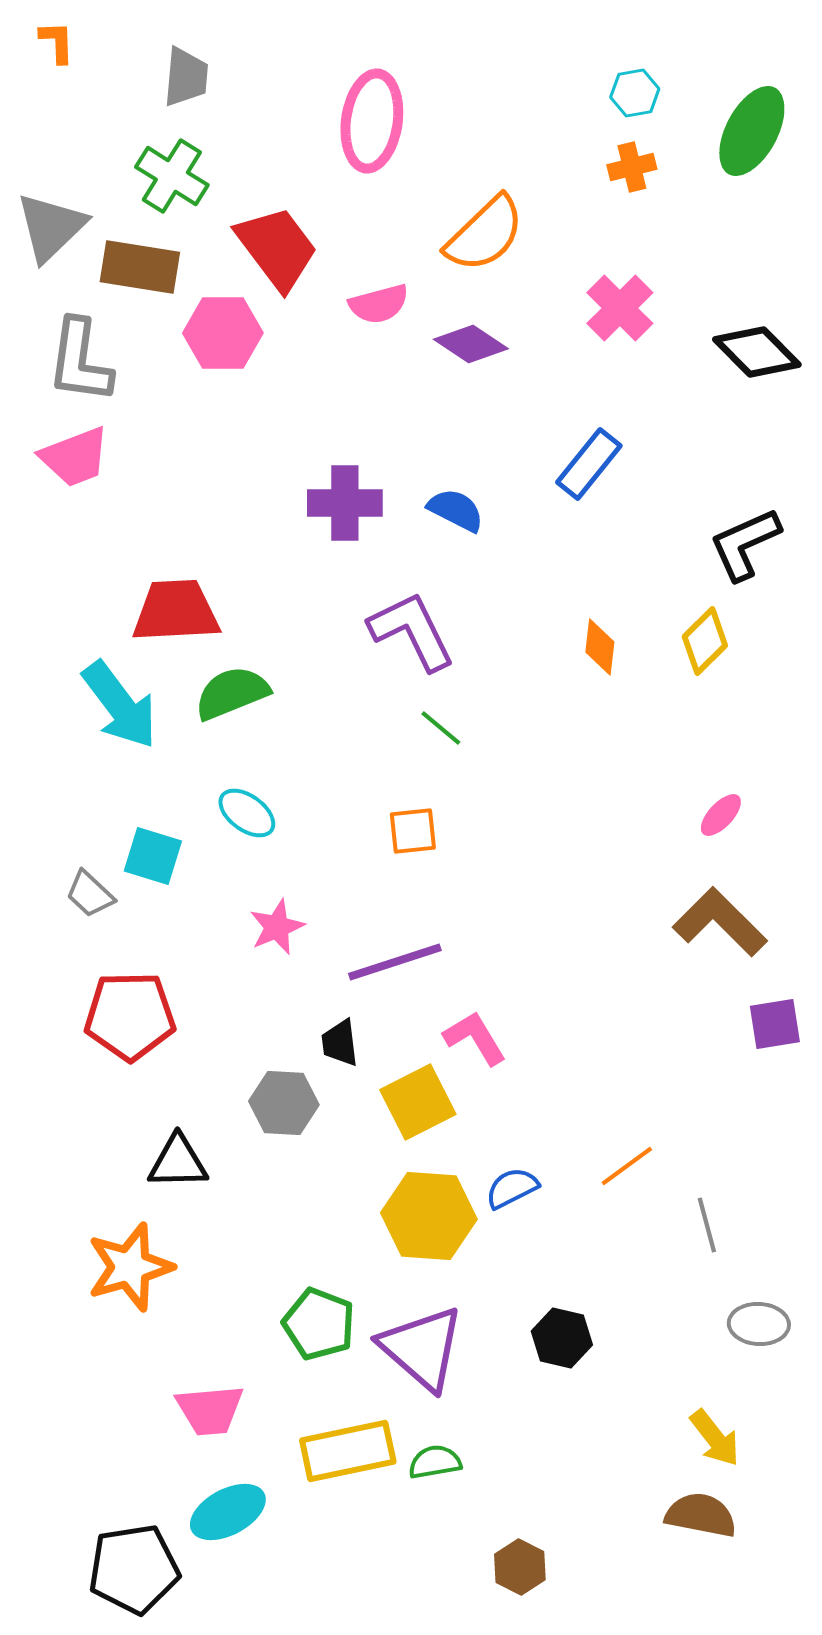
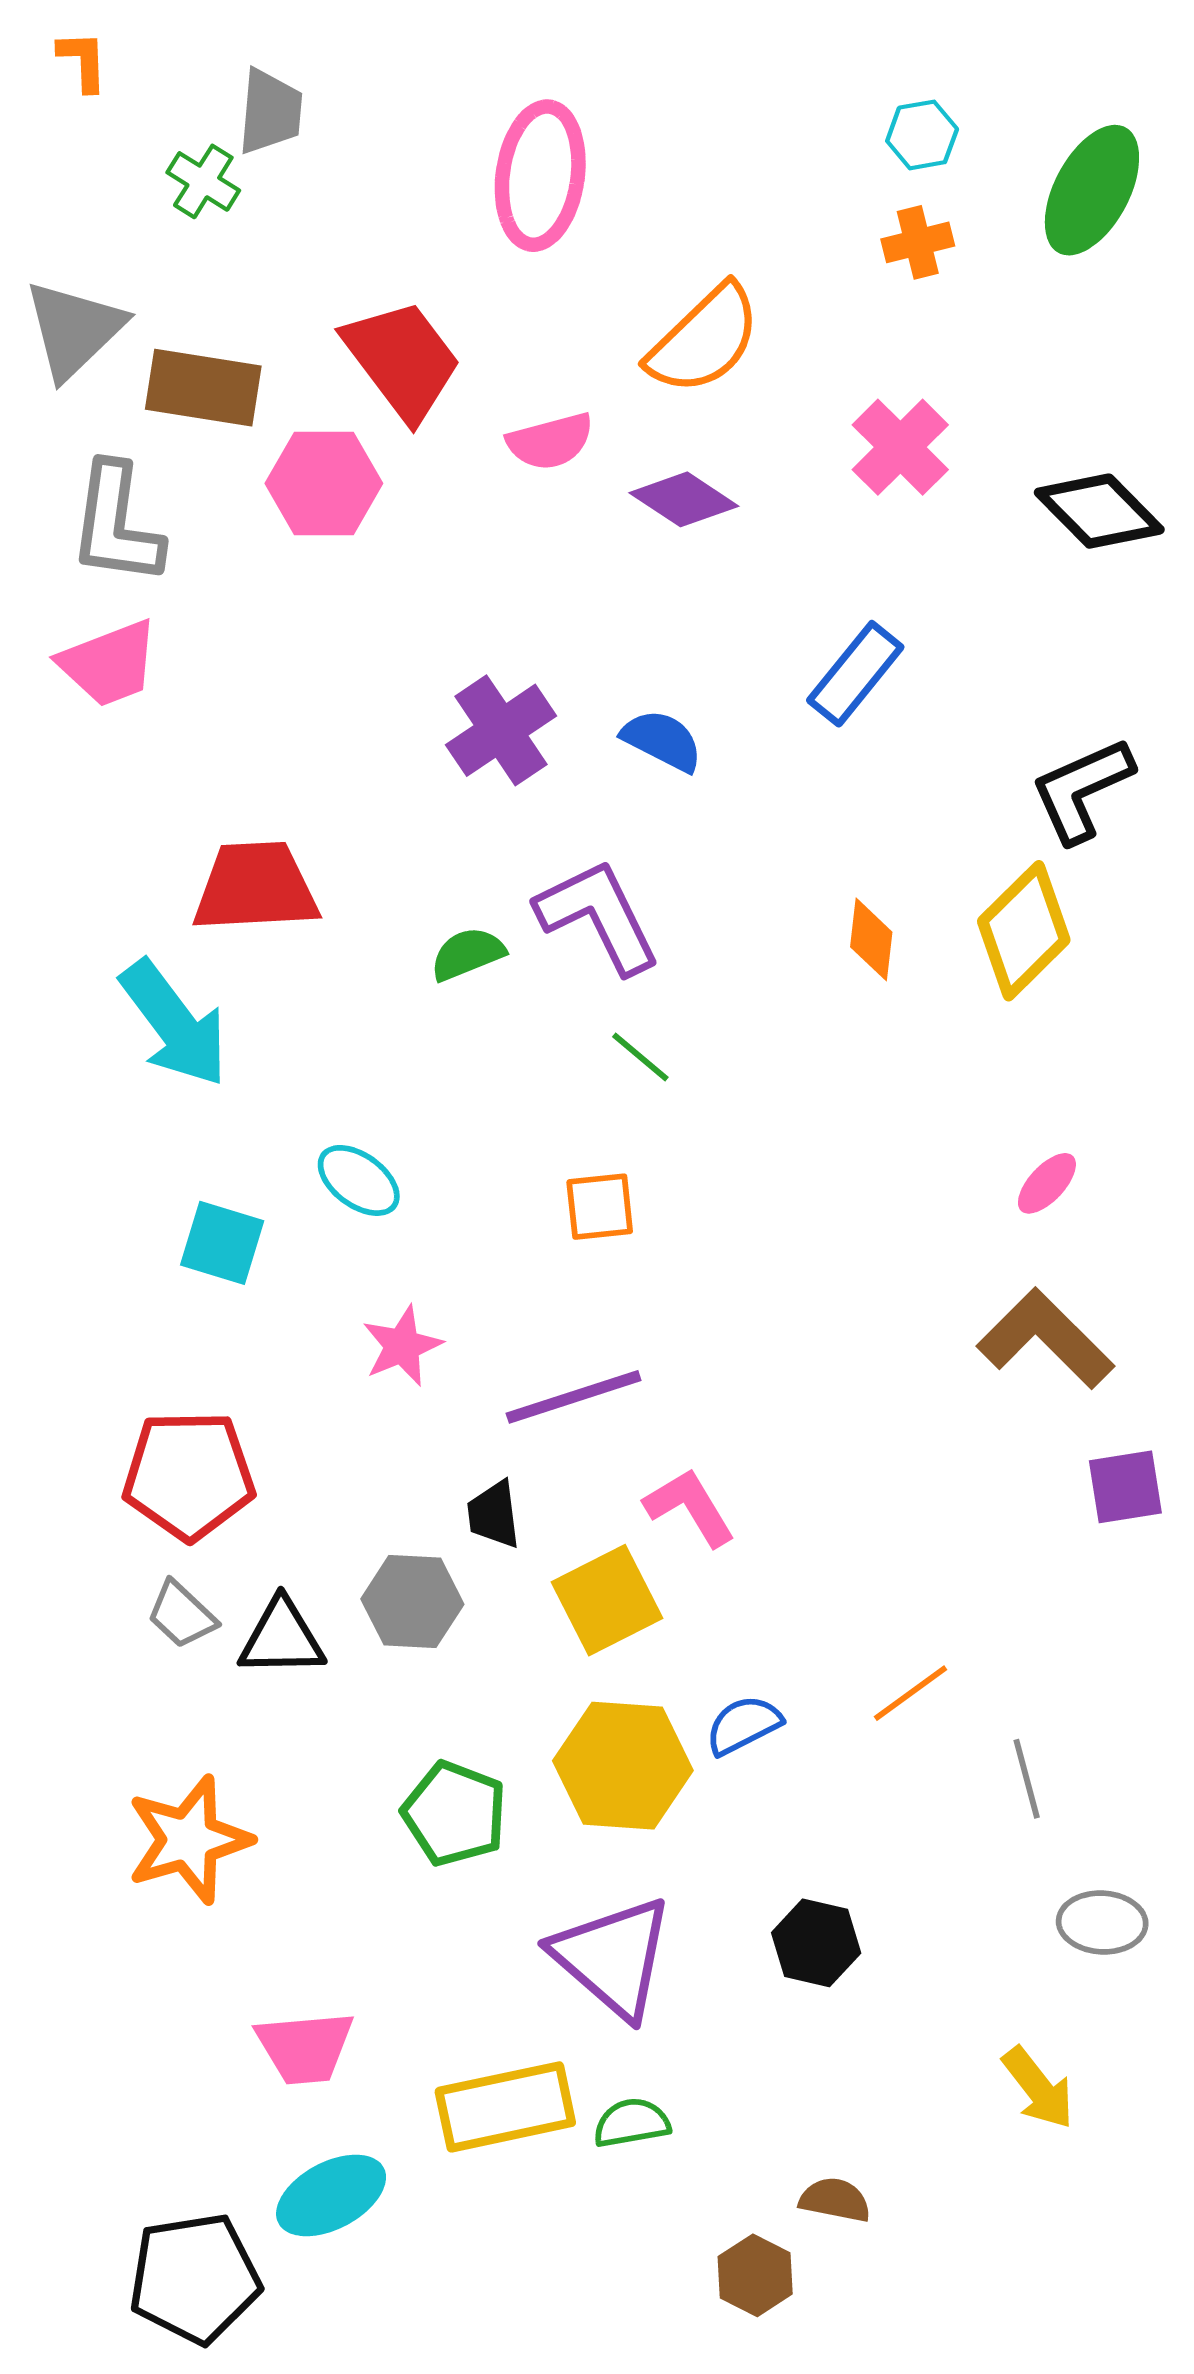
green cross: (172, 176) -> (203, 181), moved, size x0.7
purple cross: (345, 503) -> (501, 730), turned -34
yellow diamond: (705, 641) -> (1024, 931), size x1.4
green semicircle: (232, 693) -> (468, 954), moved, size x0.7
gray trapezoid: (90, 894) -> (182, 1615), moved
black triangle: (178, 1162) -> (282, 1638), moved
green pentagon: (319, 1324) -> (455, 1814), moved
brown semicircle: (701, 1515) -> (835, 2200), moved, size x0.7

